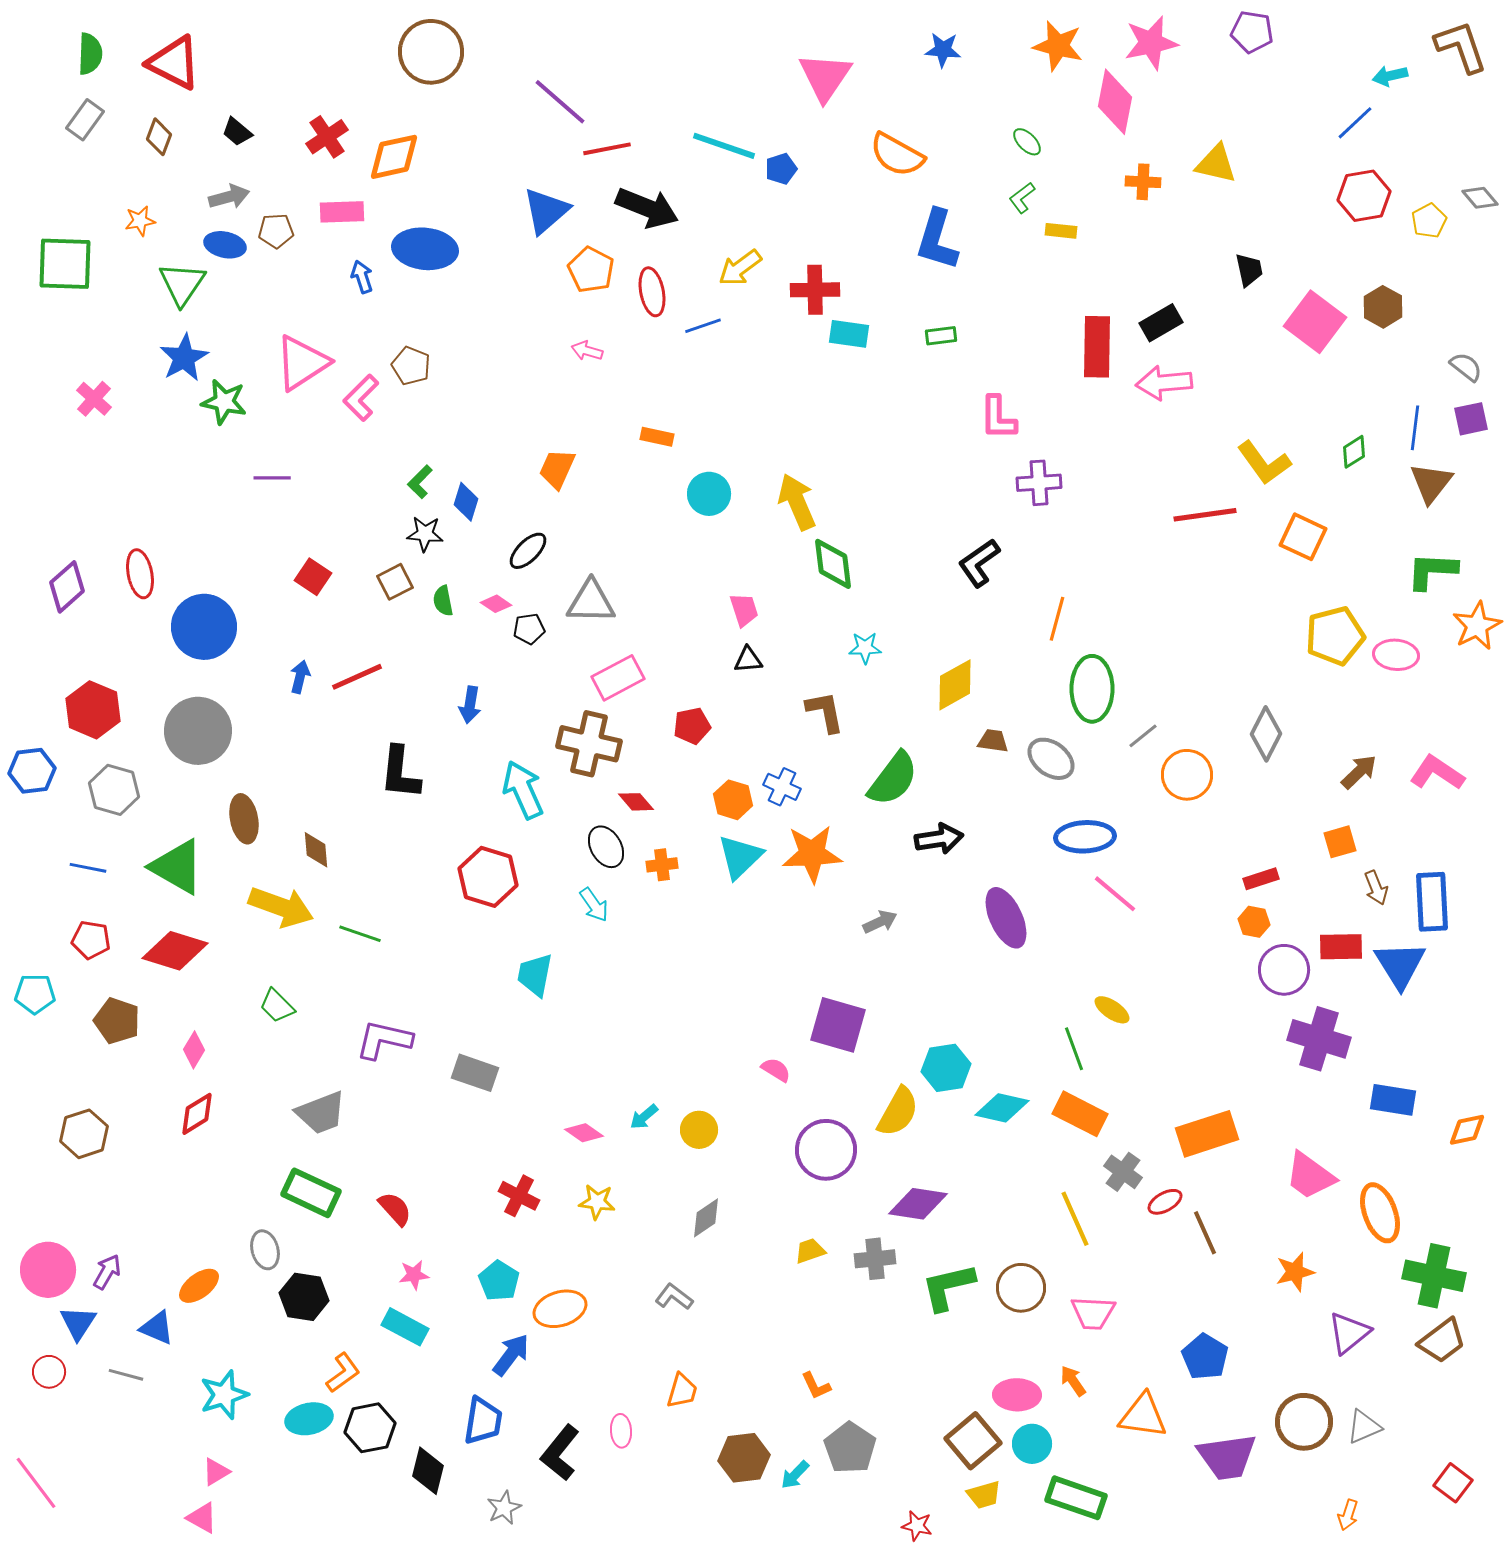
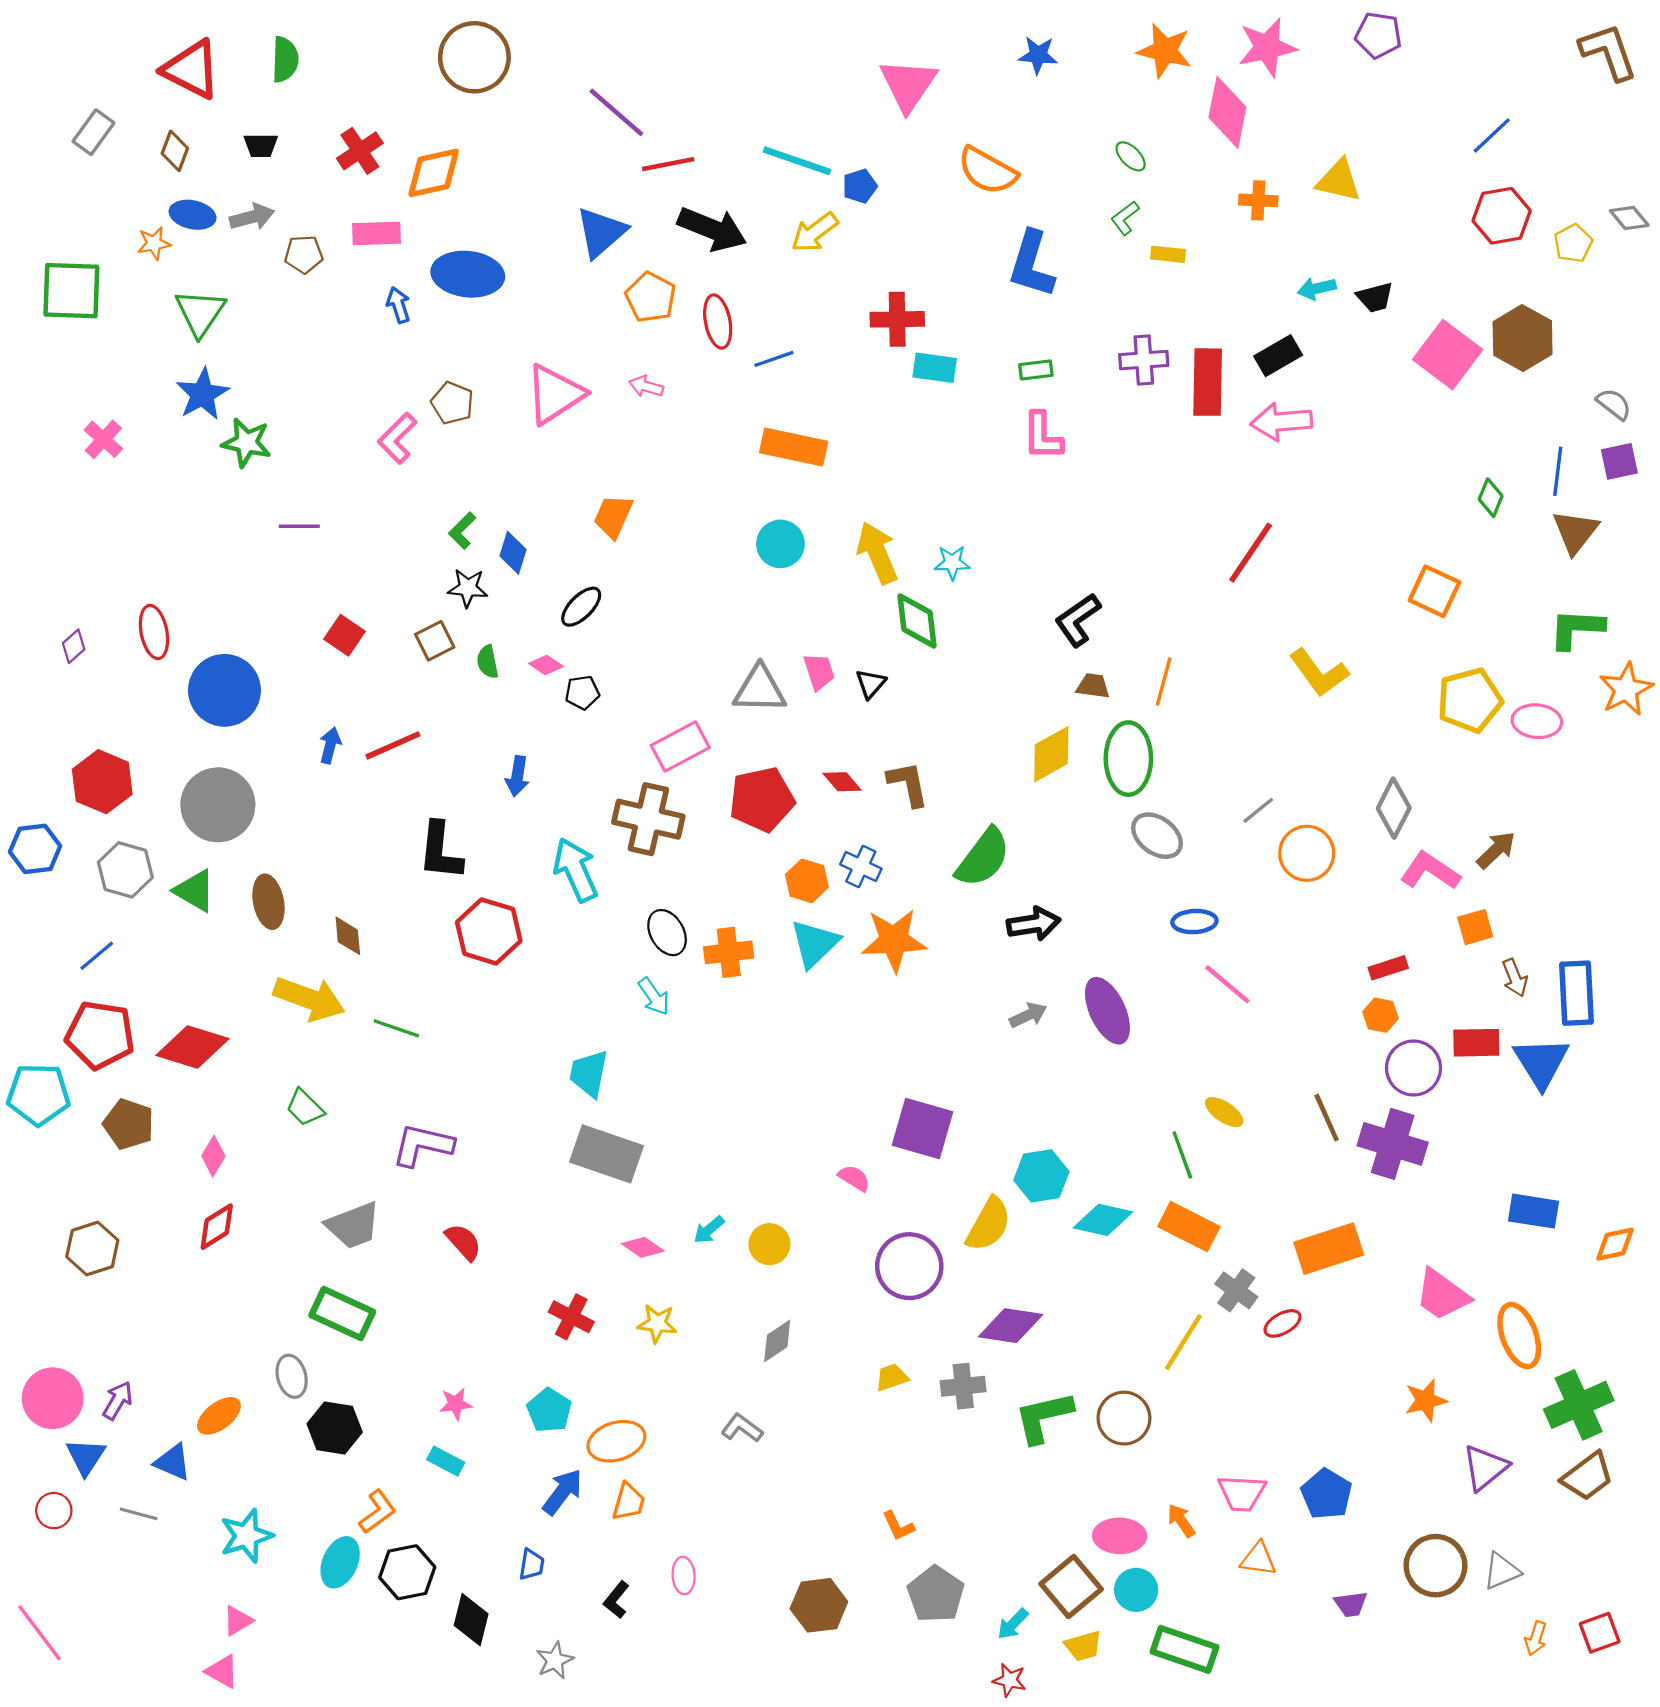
green semicircle: (90, 54) -> (285, 59), moved
cyan arrow: (1390, 76) -> (1317, 288), moved
black trapezoid: (237, 132) -> (261, 145), turned -40
blue ellipse: (225, 245) -> (193, 215), moved
yellow arrow: (740, 268) -> (815, 232), moved
black trapezoid: (1249, 270) -> (1375, 297), turned 87
brown hexagon: (1383, 307) -> (1523, 338), size x1.4
pink triangle: (302, 363) -> (555, 394), moved
pink L-shape: (998, 418) -> (1042, 436), moved
orange rectangle: (657, 437) -> (794, 447), moved, size x1.8
green diamond: (1354, 452) -> (1491, 498), turned -36
yellow L-shape: (1264, 463) -> (1319, 673), moved
purple cross: (1039, 483) -> (1144, 360), moved
red line: (1205, 515) -> (1251, 553), moved, turned -48
purple diamond: (67, 587) -> (74, 646), size x0.6
gray triangle: (591, 602) -> (760, 689), moved
cyan star: (865, 648) -> (952, 563), moved
black triangle: (748, 660) -> (871, 684), moved, turned -44
green ellipse: (1092, 689) -> (1128, 759), moved
red pentagon: (692, 726) -> (762, 799), size x1.6
brown trapezoid: (993, 741) -> (1093, 686), moved
pink L-shape: (1437, 773) -> (1430, 871), moved
red diamond: (636, 802) -> (842, 782), moved
blue ellipse: (1085, 837) -> (1194, 922), size x0.7
orange cross: (662, 865) -> (729, 952), size x1.4
green triangle: (177, 867) -> (195, 891), moved, size x0.7
blue line: (88, 868) -> (97, 956), turned -51
red hexagon: (488, 877) -> (489, 931), moved
gray arrow: (880, 922) -> (1028, 1015), moved
red pentagon: (91, 940) -> (100, 1035), size x1.6
cyan pentagon: (35, 994) -> (38, 1094), size x1.4
purple cross: (1319, 1039) -> (1393, 1144), moved
gray rectangle: (475, 1073) -> (606, 1154), moved, size x1.4
red semicircle: (395, 1209) -> (463, 1242), moved
yellow line: (1075, 1219) -> (1183, 1342), turned 56
brown line: (1205, 1233) -> (1327, 1118), moved
green cross: (1434, 1276) -> (1579, 1405), turned -36
pink trapezoid: (1093, 1313) -> (1242, 1493), moved
cyan rectangle: (405, 1327) -> (446, 1461), size x0.7
orange trapezoid: (682, 1391) -> (629, 1502), moved
orange triangle: (1143, 1416) -> (1258, 1559), size x0.7
cyan ellipse: (309, 1419) -> (340, 1562), turned -54
blue trapezoid: (483, 1421) -> (532, 1565), size x0.6
black L-shape: (560, 1453) -> (616, 1600), size x0.6
purple trapezoid: (1227, 1457) -> (1351, 1604), size x0.5
cyan arrow: (795, 1475) -> (1013, 1624), moved
red square: (1453, 1483) -> (1600, 1633), turned 33
orange arrow: (1348, 1515) -> (1536, 1638), moved

